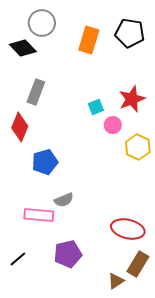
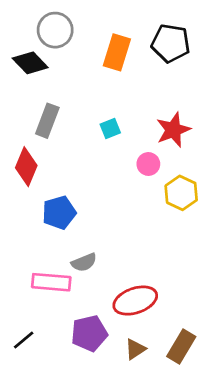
cyan square: (96, 107) -> (110, 129), moved
red ellipse: (128, 229) -> (135, 301), moved, turned -32
brown triangle: (116, 281) -> (135, 349), moved

